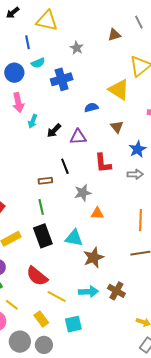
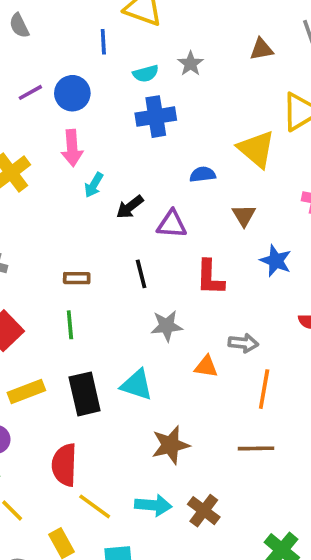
cyan semicircle: (38, 63) -> (146, 74), moved
blue star: (138, 149) -> (276, 261), turned -30
gray arrow: (135, 174) -> (243, 343), moved
brown rectangle: (45, 181) -> (77, 278), moved
green line: (41, 207) -> (70, 325), moved
orange triangle: (97, 213) -> (206, 367), moved
cyan triangle: (74, 238) -> (137, 385), moved
red semicircle: (37, 276) -> (64, 465), turned 45

